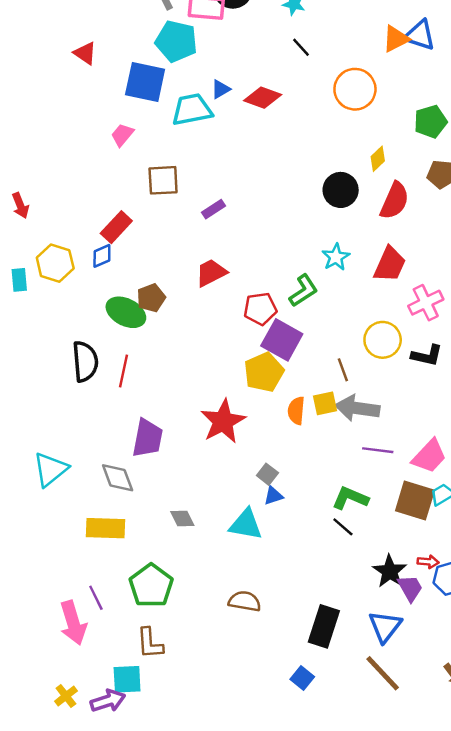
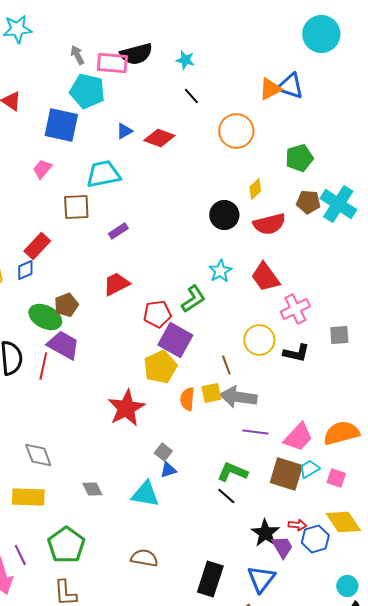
cyan trapezoid: (192, 110) -> (103, 174), moved
red semicircle: (395, 201) -> (269, 224), turned 52
red trapezoid: (390, 264) -> (265, 277), turned 120
purple trapezoid: (148, 438) -> (63, 345), moved, turned -72

